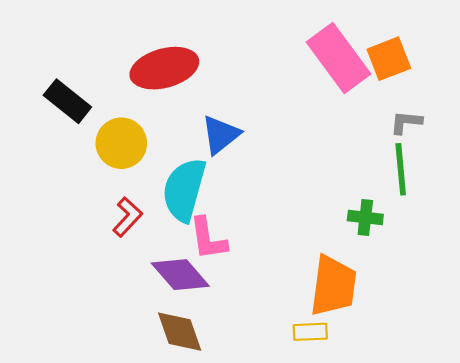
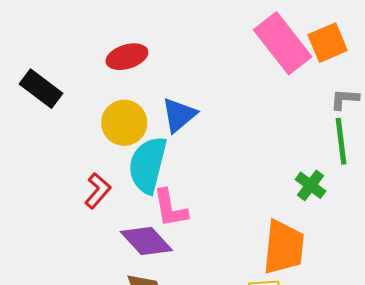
red ellipse: (164, 68) -> (127, 57), size x0.7
yellow circle: (121, 143) -> (124, 123), moved
green cross: (365, 217) -> (311, 185), turned 32

